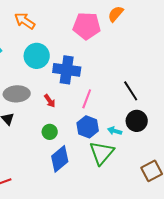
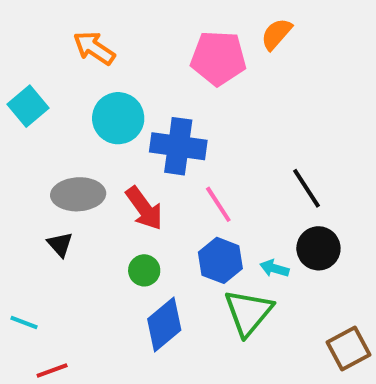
pink line: (87, 99) -> (218, 204), turned -54
red arrow: (50, 101) -> (144, 208), size x1.6

